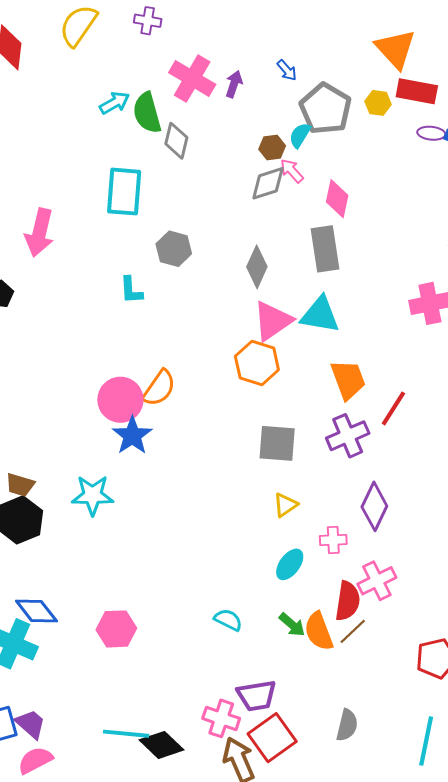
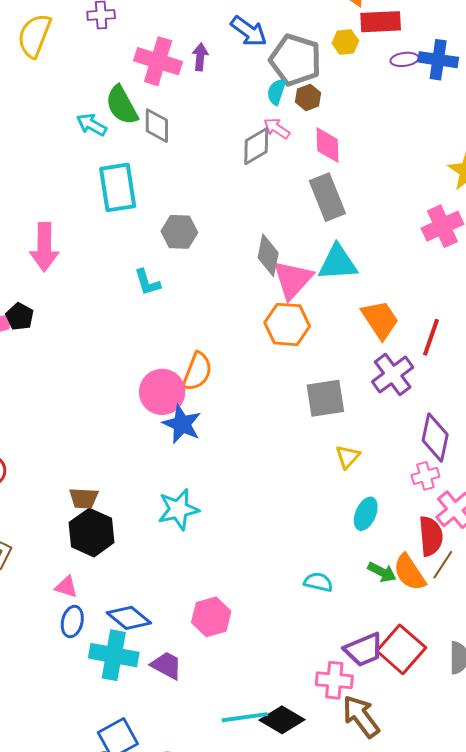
blue arrow: (287, 70) -> (249, 31), size x1.6
cyan arrow: (115, 103) -> (91, 125), moved, turned -108
brown hexagon: (272, 148) -> (308, 97), moved
gray diamond: (257, 267) -> (268, 255), moved
cyan star: (93, 495) -> (178, 509), moved
pink cross: (333, 540) -> (425, 476), moved
purple trapezoid: (30, 724) -> (167, 665), moved
red square: (272, 738) -> (401, 649), moved

